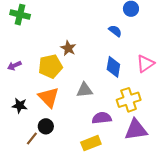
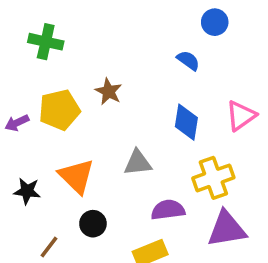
green cross: (20, 15) -> (46, 42), moved
yellow pentagon: (50, 66) -> (59, 110), moved
black circle: (46, 126) -> (93, 224), moved

